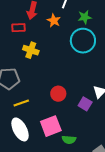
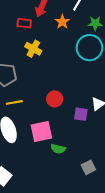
purple square: (85, 104) -> (81, 114), turned -32

